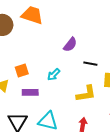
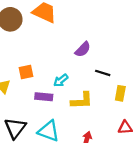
purple rectangle: (30, 92) -> (44, 97), moved
yellow L-shape: (86, 94) -> (82, 101), moved

